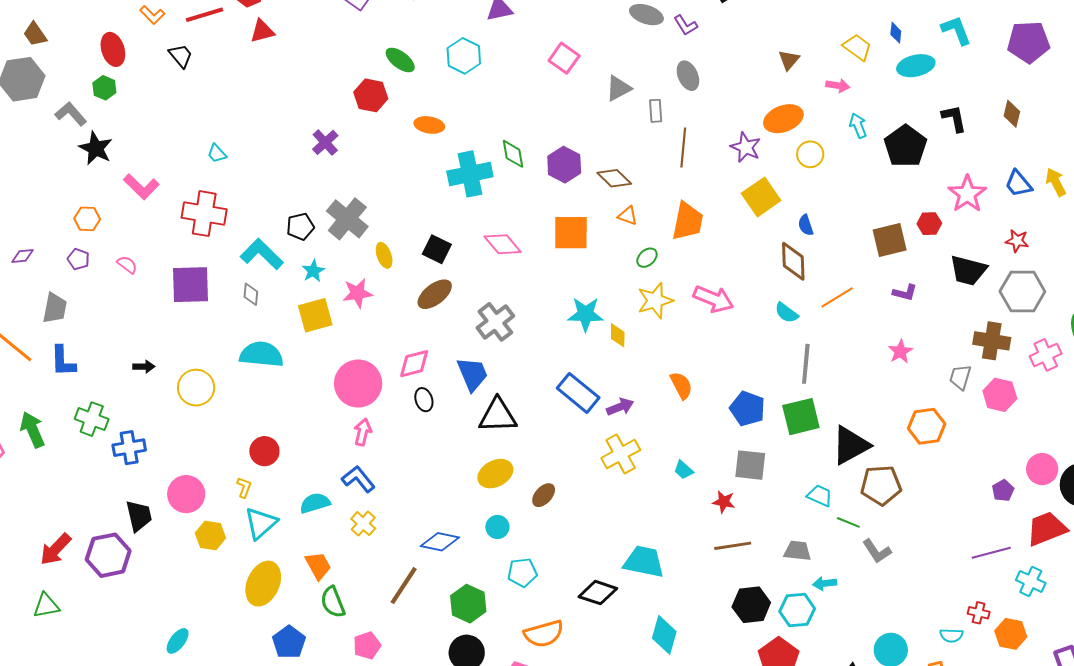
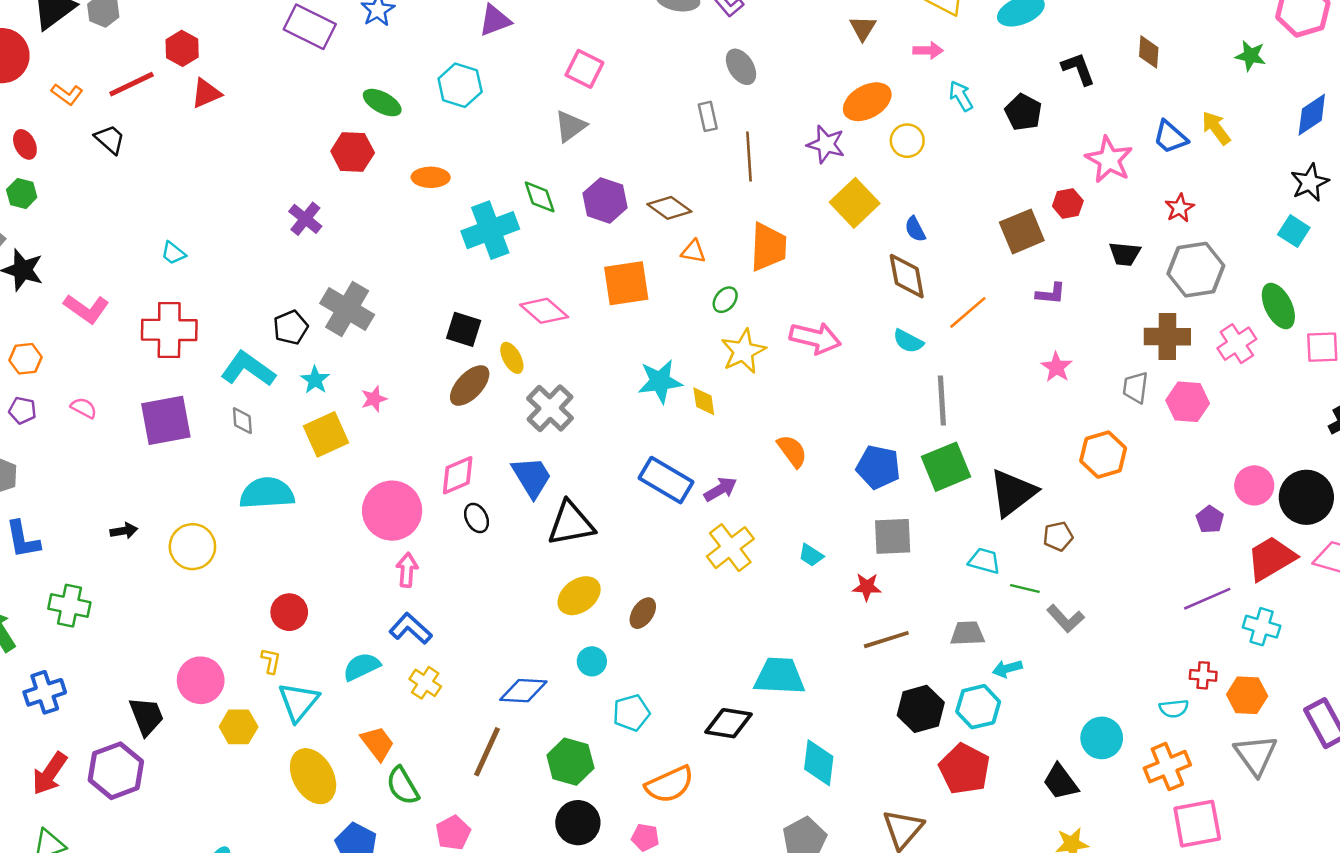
red ellipse: (113, 49) -> (25, 144), size x0.7
gray triangle: (618, 88) -> (570, 126), moved
black pentagon: (905, 146) -> (1023, 112), size x0.7
red star: (1017, 241) -> (1180, 208), turned -30
yellow ellipse: (384, 255) -> (512, 358), moved
black trapezoid: (968, 270) -> (1125, 254), size x0.7
pink star: (357, 293) -> (374, 399), size x0.7
blue cross: (129, 448) -> (45, 692), moved
brown pentagon: (881, 485) -> (1058, 536), size x0.6
yellow ellipse: (263, 584) -> (313, 776), turned -45

